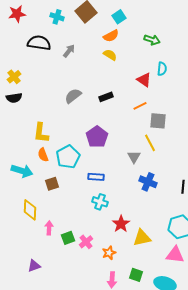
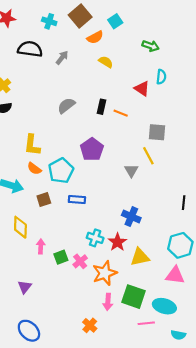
orange semicircle: (111, 36) -> (95, 37), moved
black rectangle: (106, 97) -> (101, 107), turned -56
orange line: (140, 106) -> (121, 113), moved, turned 48
orange semicircle: (43, 155) -> (34, 169), turned -32
blue rectangle: (96, 177) -> (77, 199), moved
blue cross: (148, 182) -> (131, 217), moved
cyan cross: (100, 202) -> (95, 238), moved
orange star: (109, 253) -> (105, 273), size x1.6
purple triangle: (34, 266) -> (25, 287), turned -32
green square: (136, 275) -> (133, 297), size x1.6

